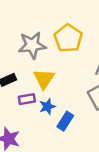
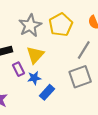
gray star: (32, 45) -> (30, 25), turned -30
purple rectangle: (27, 99) -> (19, 69), turned 64

